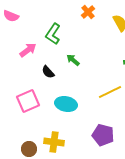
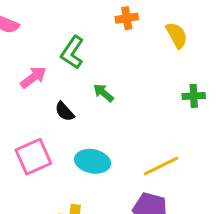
orange cross: (88, 12) -> (127, 18), turned 32
yellow line: (110, 92) -> (161, 166), moved

